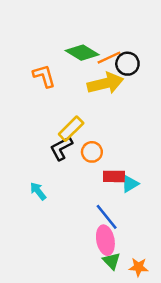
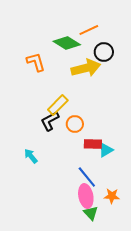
orange line: (109, 58) -> (89, 30), moved
orange star: (138, 267) -> (112, 196), moved

